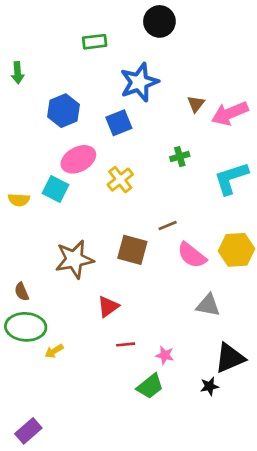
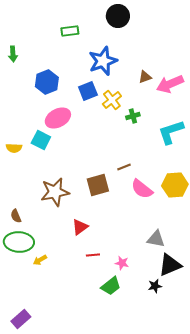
brown triangle: (196, 104) -> (145, 77), turned 32
yellow cross: (120, 180) -> (112, 100), moved
brown square: (132, 250) -> (98, 185), turned -30
gray triangle: (208, 305) -> (156, 239), moved

